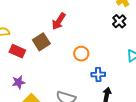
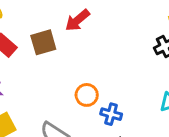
orange circle: (81, 54) -> (87, 95), moved

